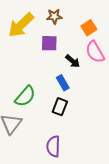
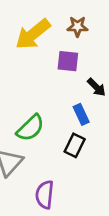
purple semicircle: (53, 146) -> (45, 195), moved

